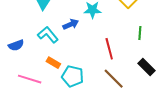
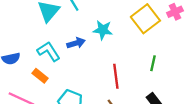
orange rectangle: (53, 63) -> (40, 76), moved

